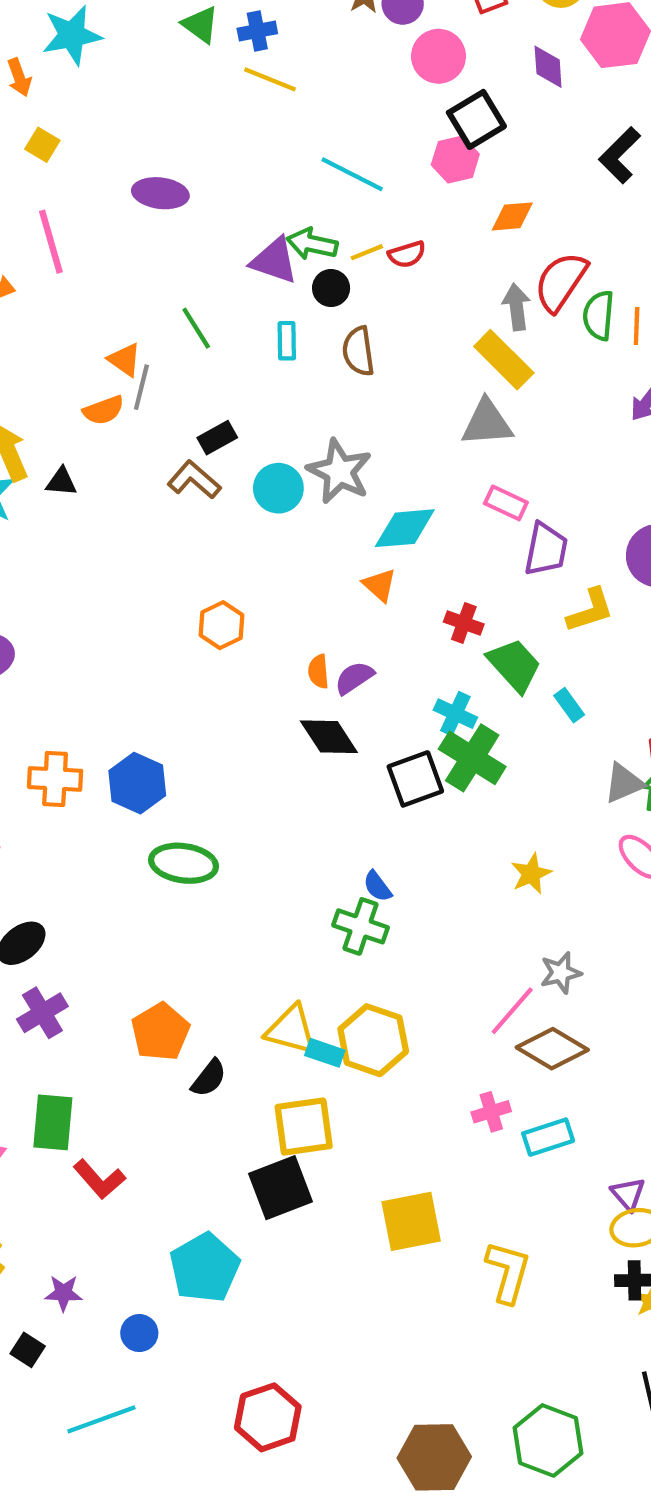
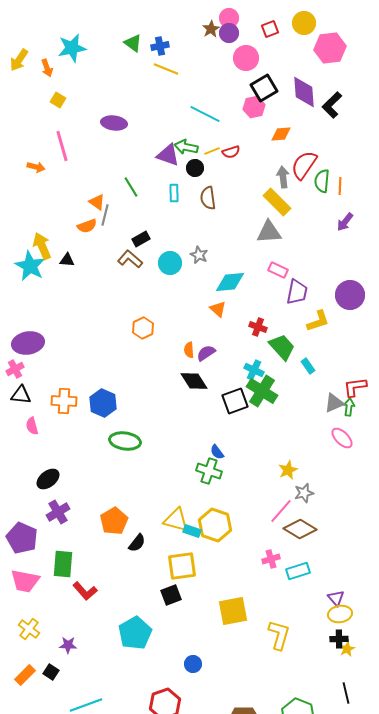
purple diamond: (548, 67) -> (304, 92), moved, size x1.5
gray star: (339, 471) -> (199, 255), size x0.6
yellow star: (531, 874) -> (288, 470), moved
black square: (280, 1188) -> (171, 595), size x0.7
blue circle: (139, 1333) -> (193, 664), moved

